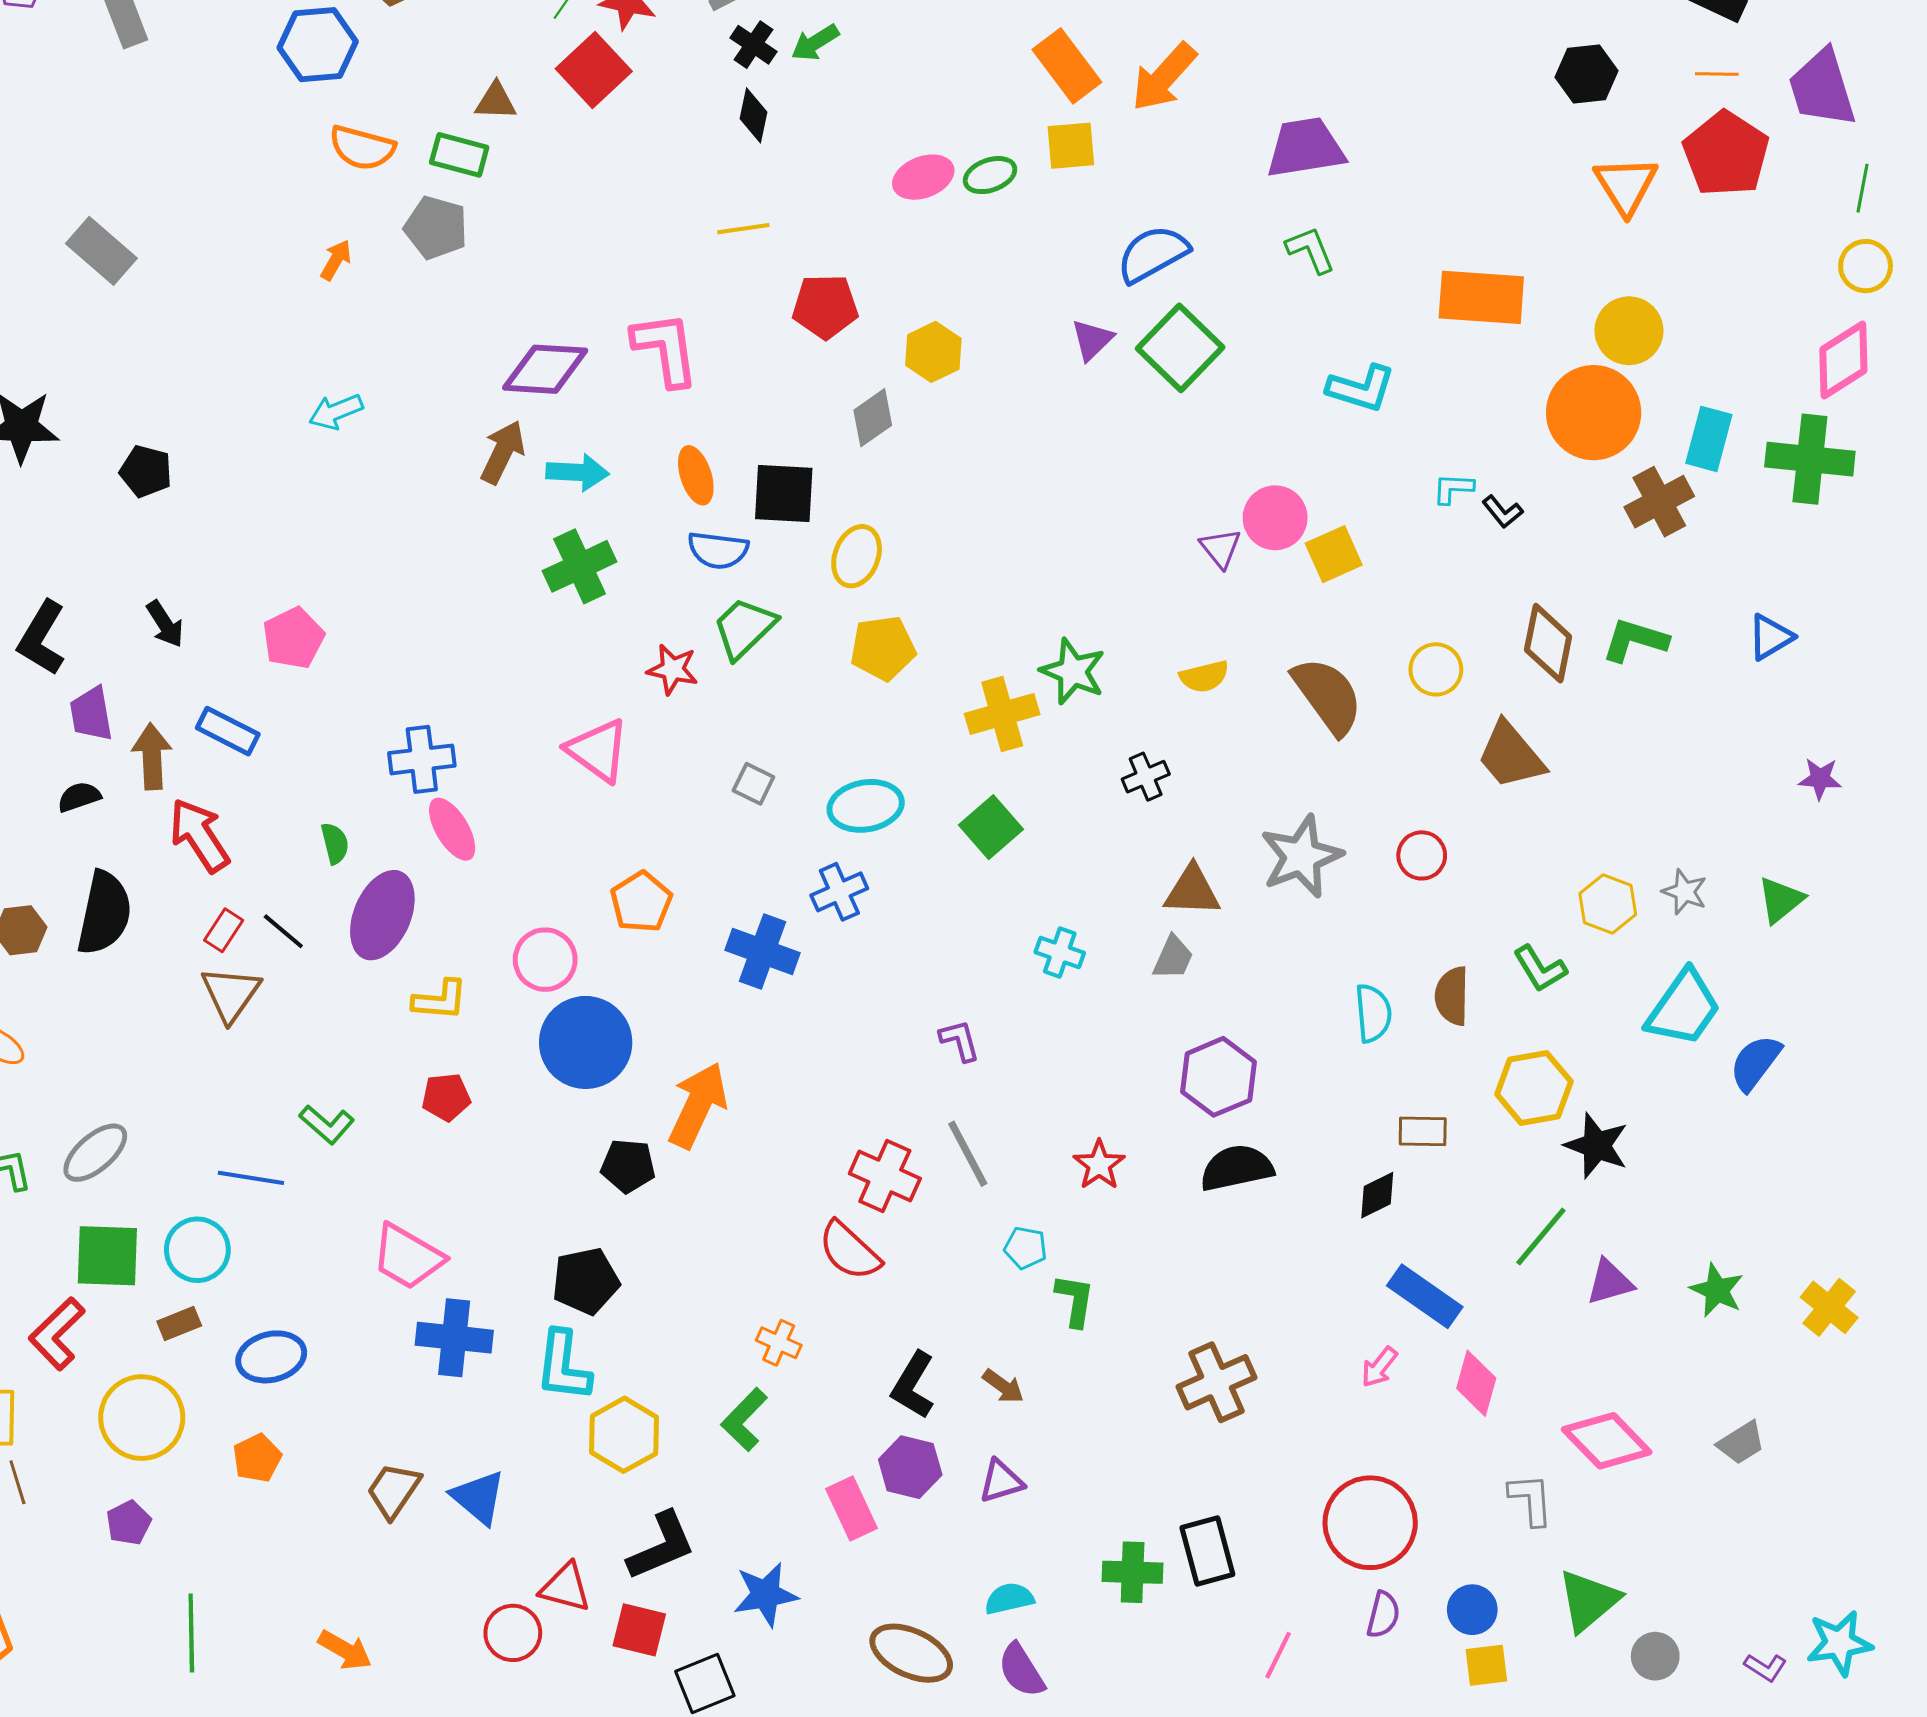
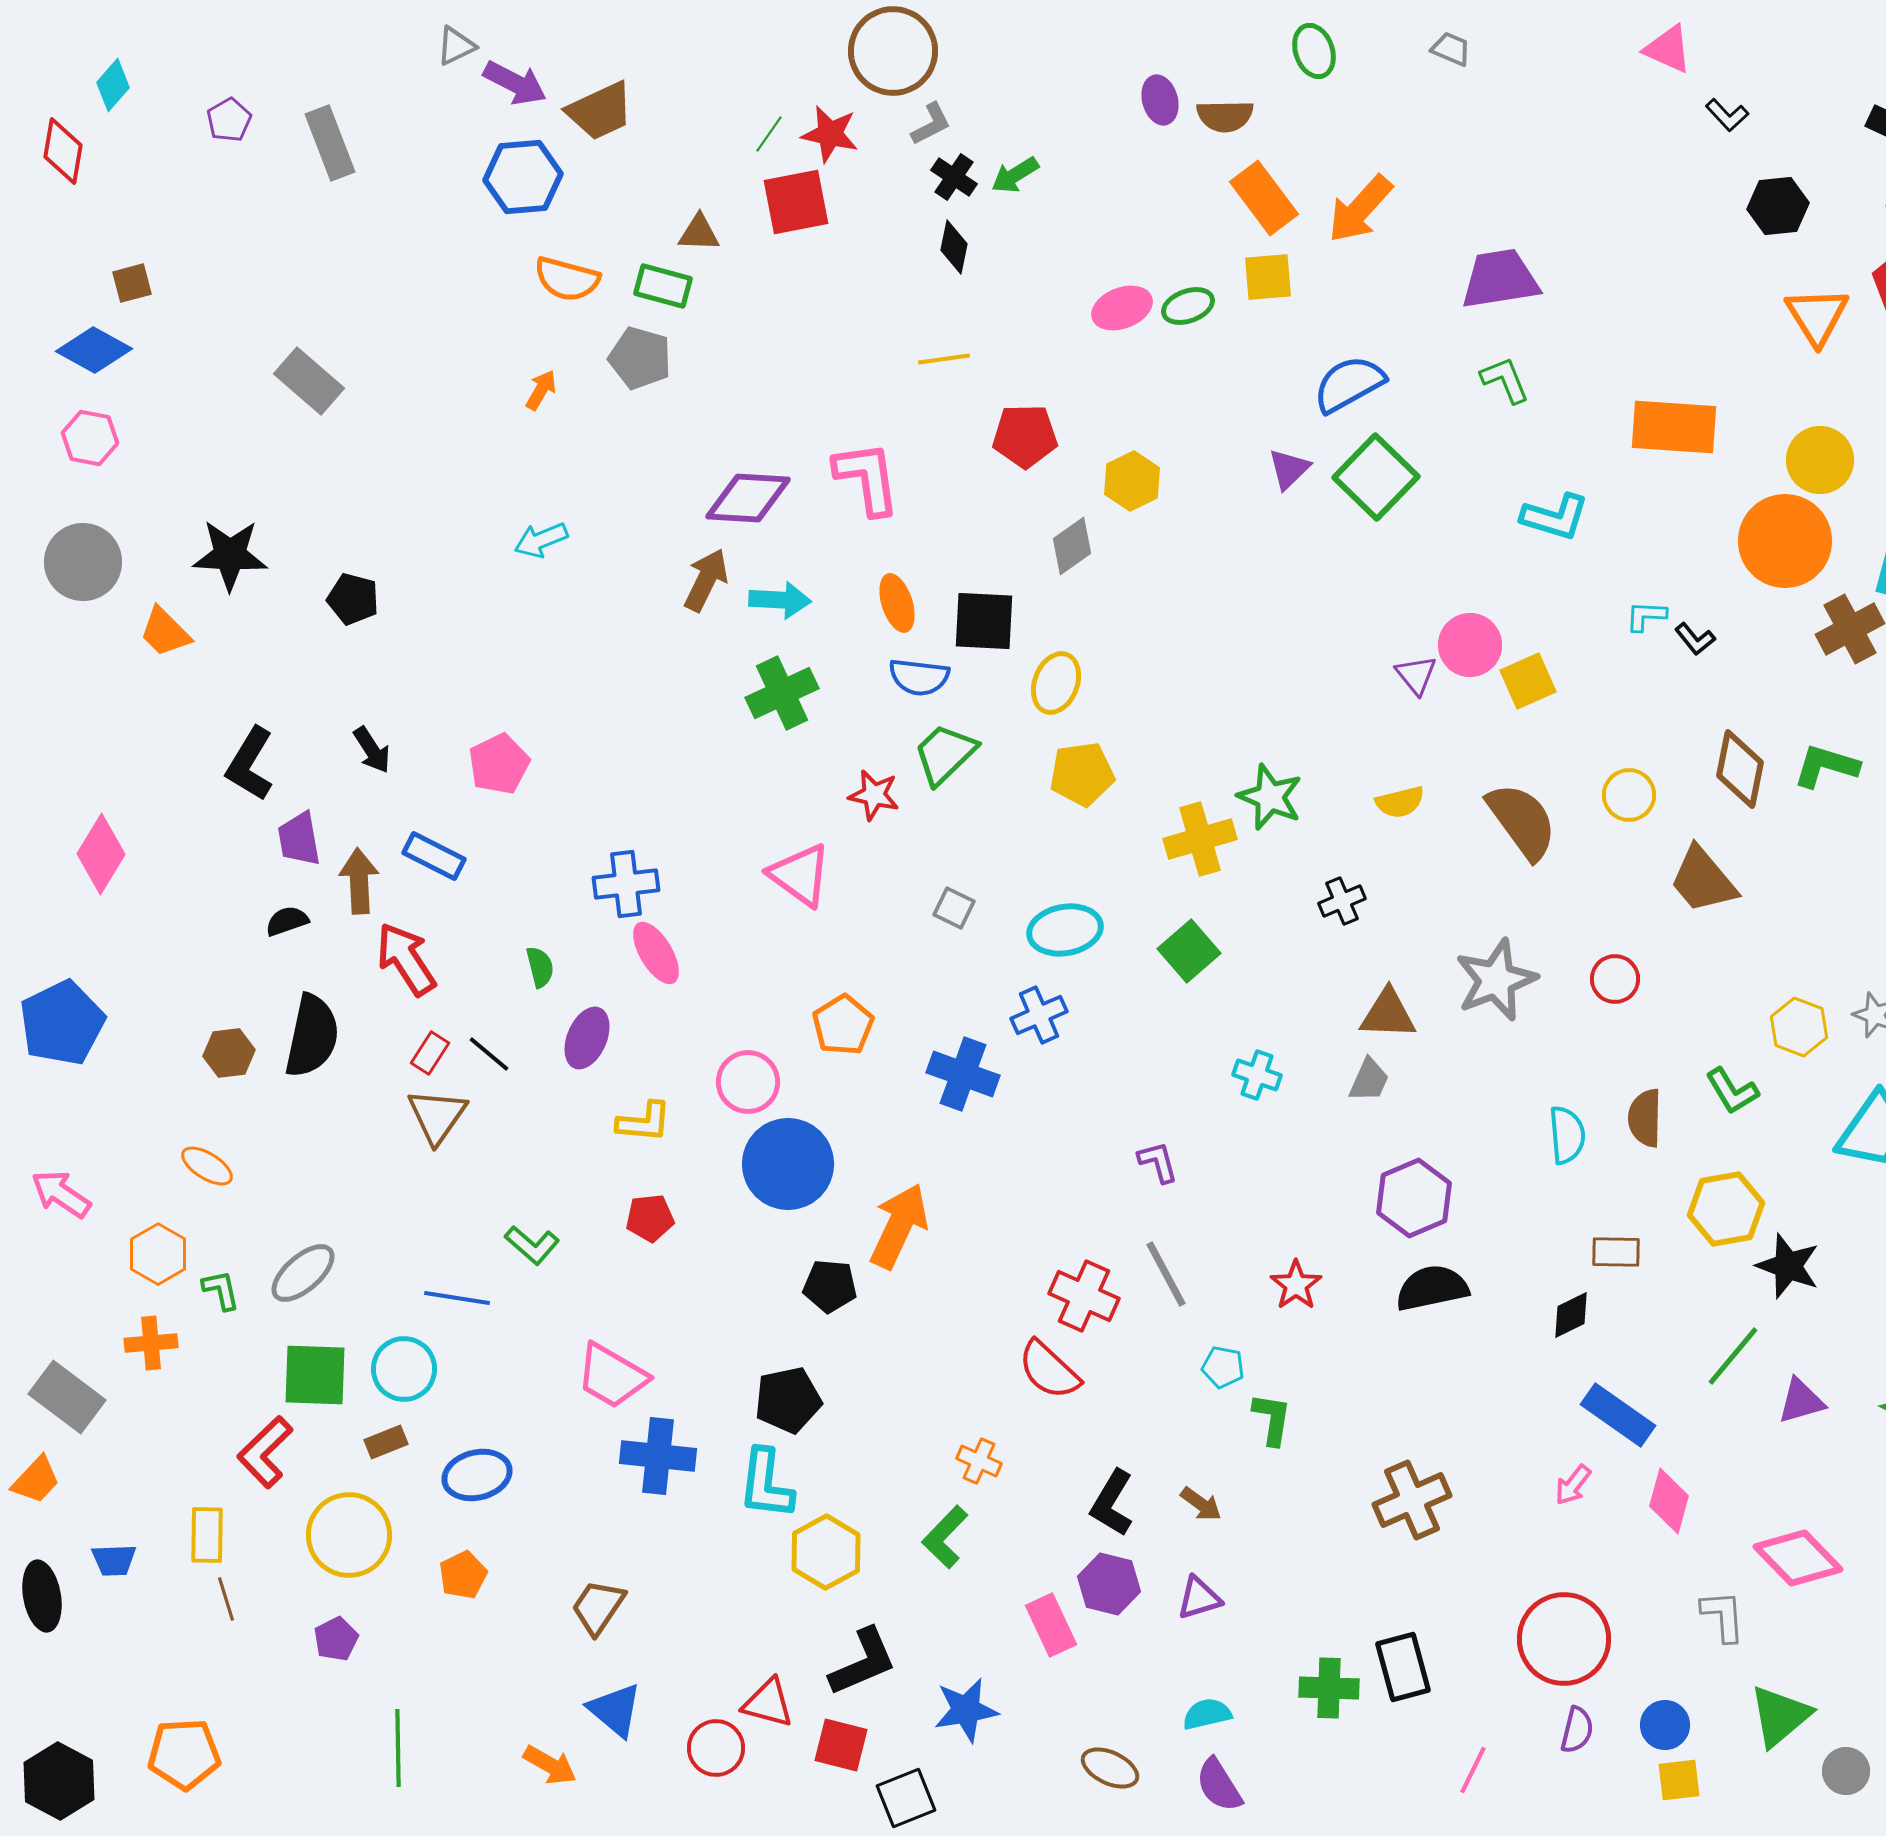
red square: (594, 70) -> (796, 202), turned 32
purple ellipse: (382, 915) -> (587, 1038), size x0.7
blue triangle: (478, 1497) -> (615, 1710), moved
brown ellipse: (911, 1653) -> (1110, 1768), size x0.7

